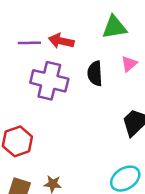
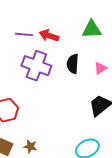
pink triangle: (129, 64) -> (100, 68), moved

